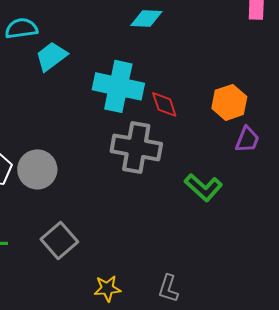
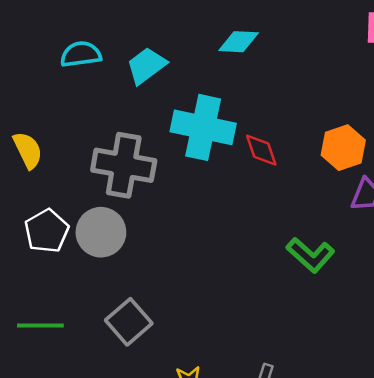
cyan trapezoid: (51, 56) -> (146, 66), moved
gray cross: (136, 147) -> (124, 165), moved

